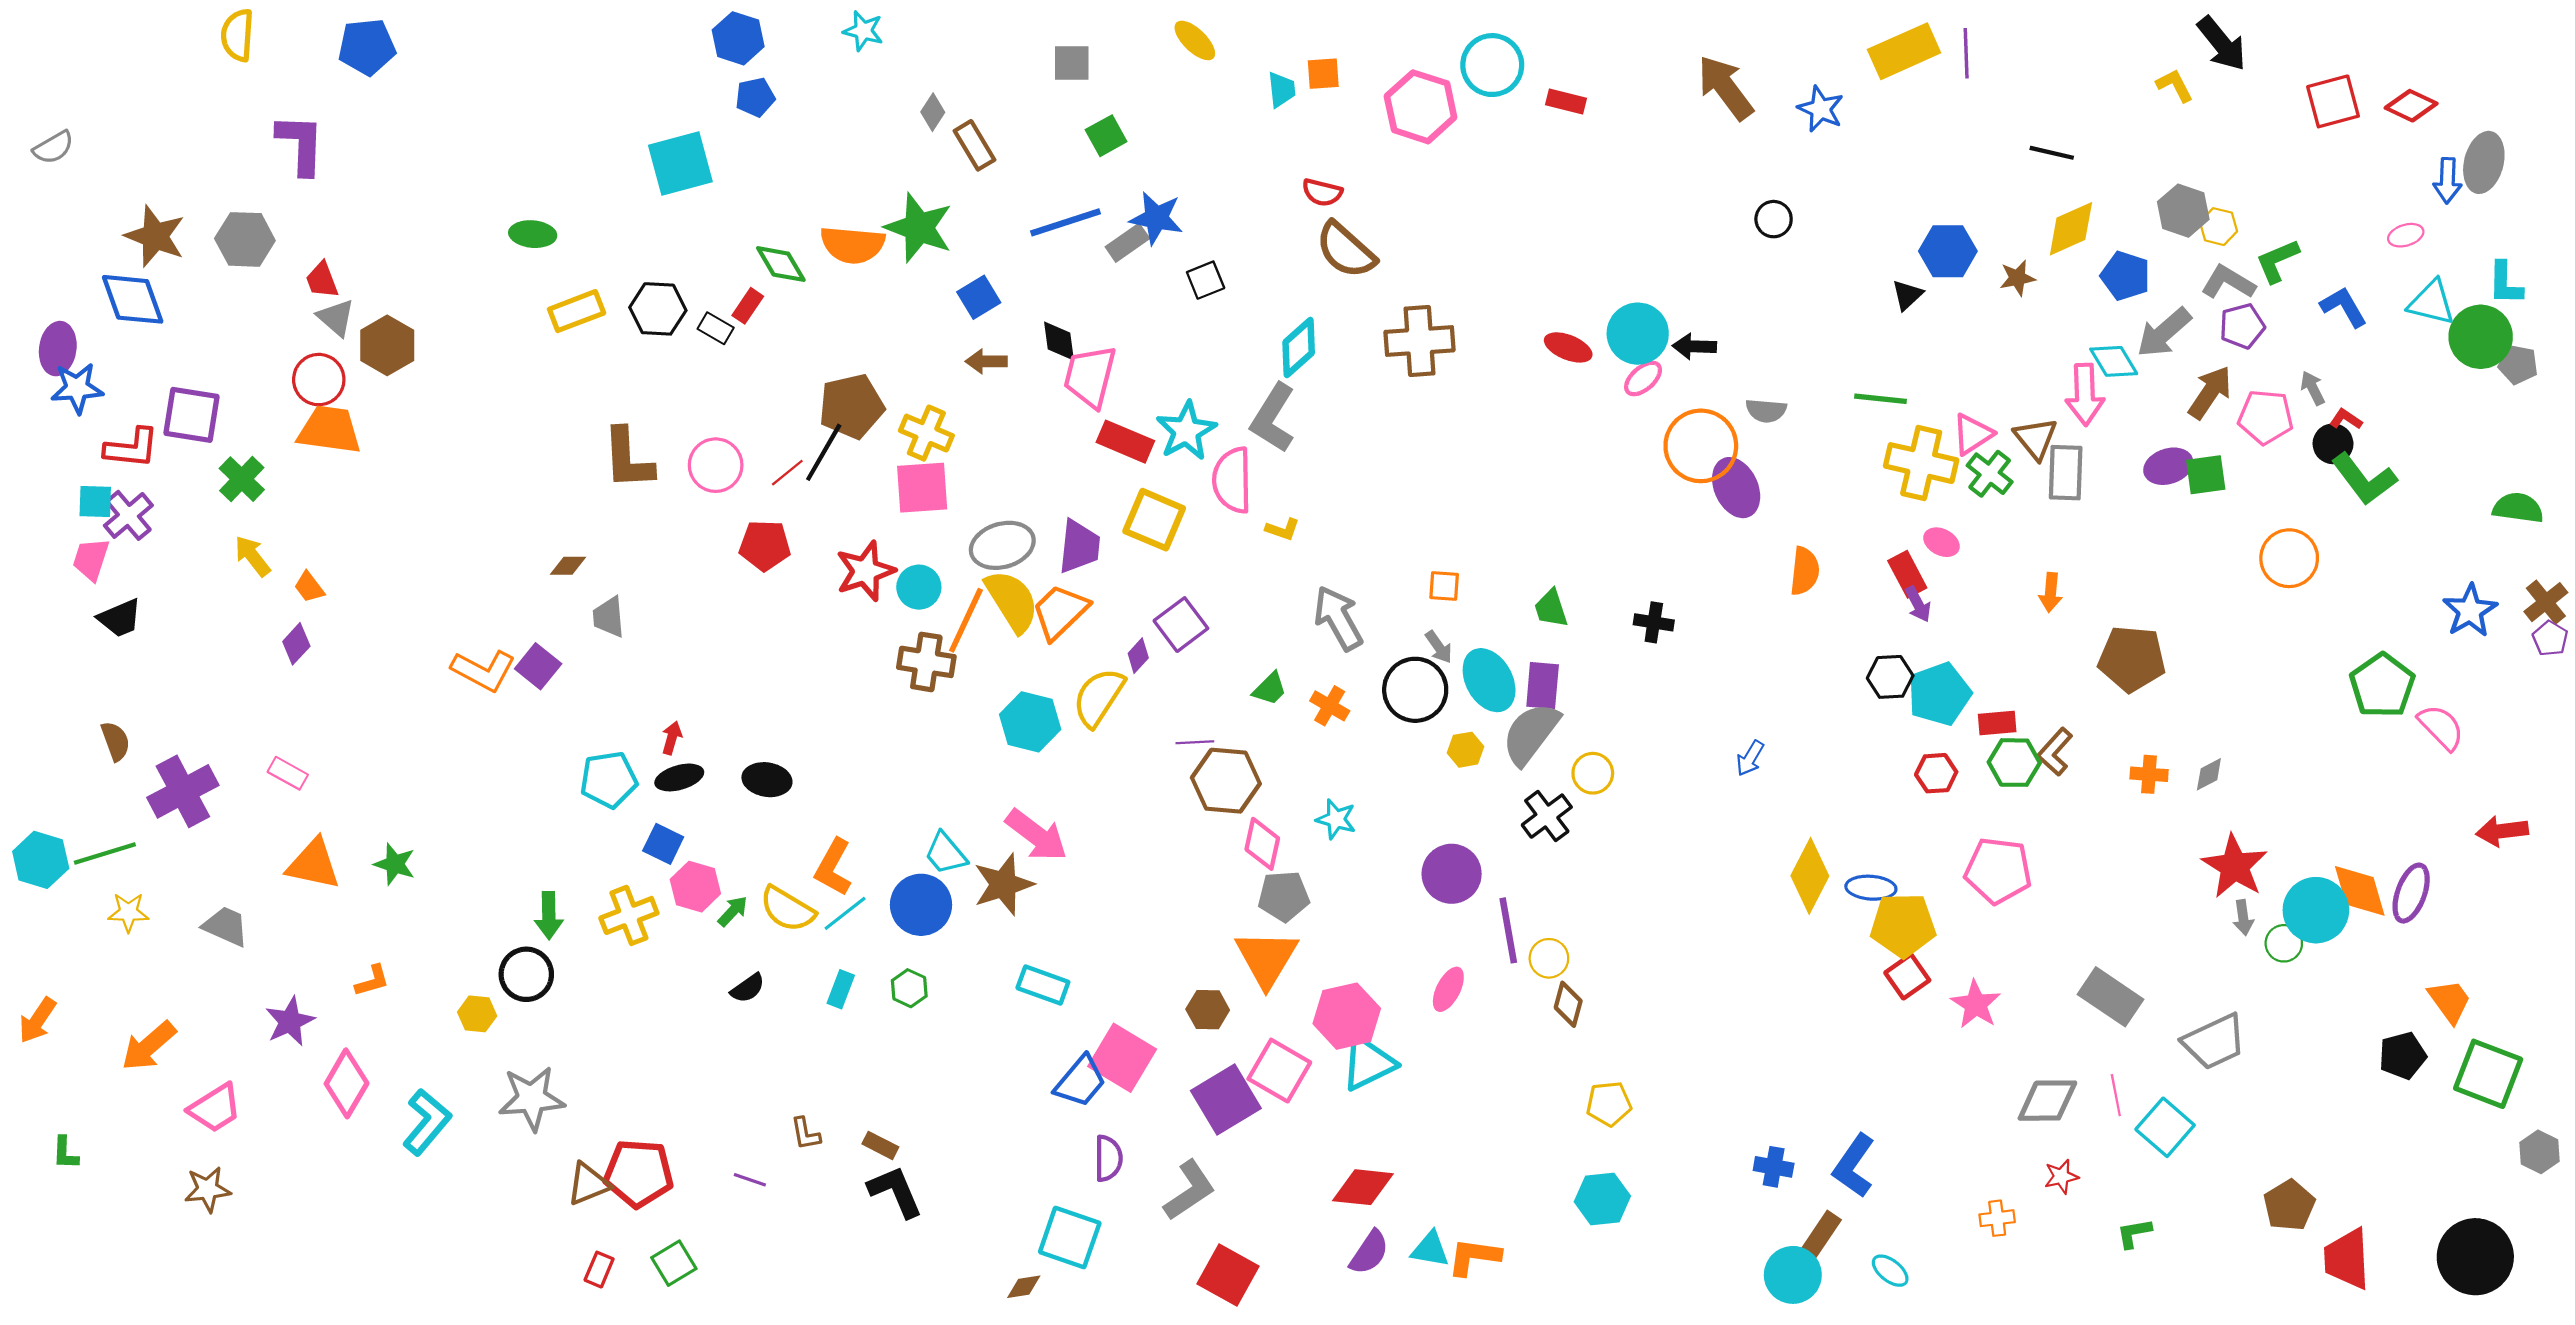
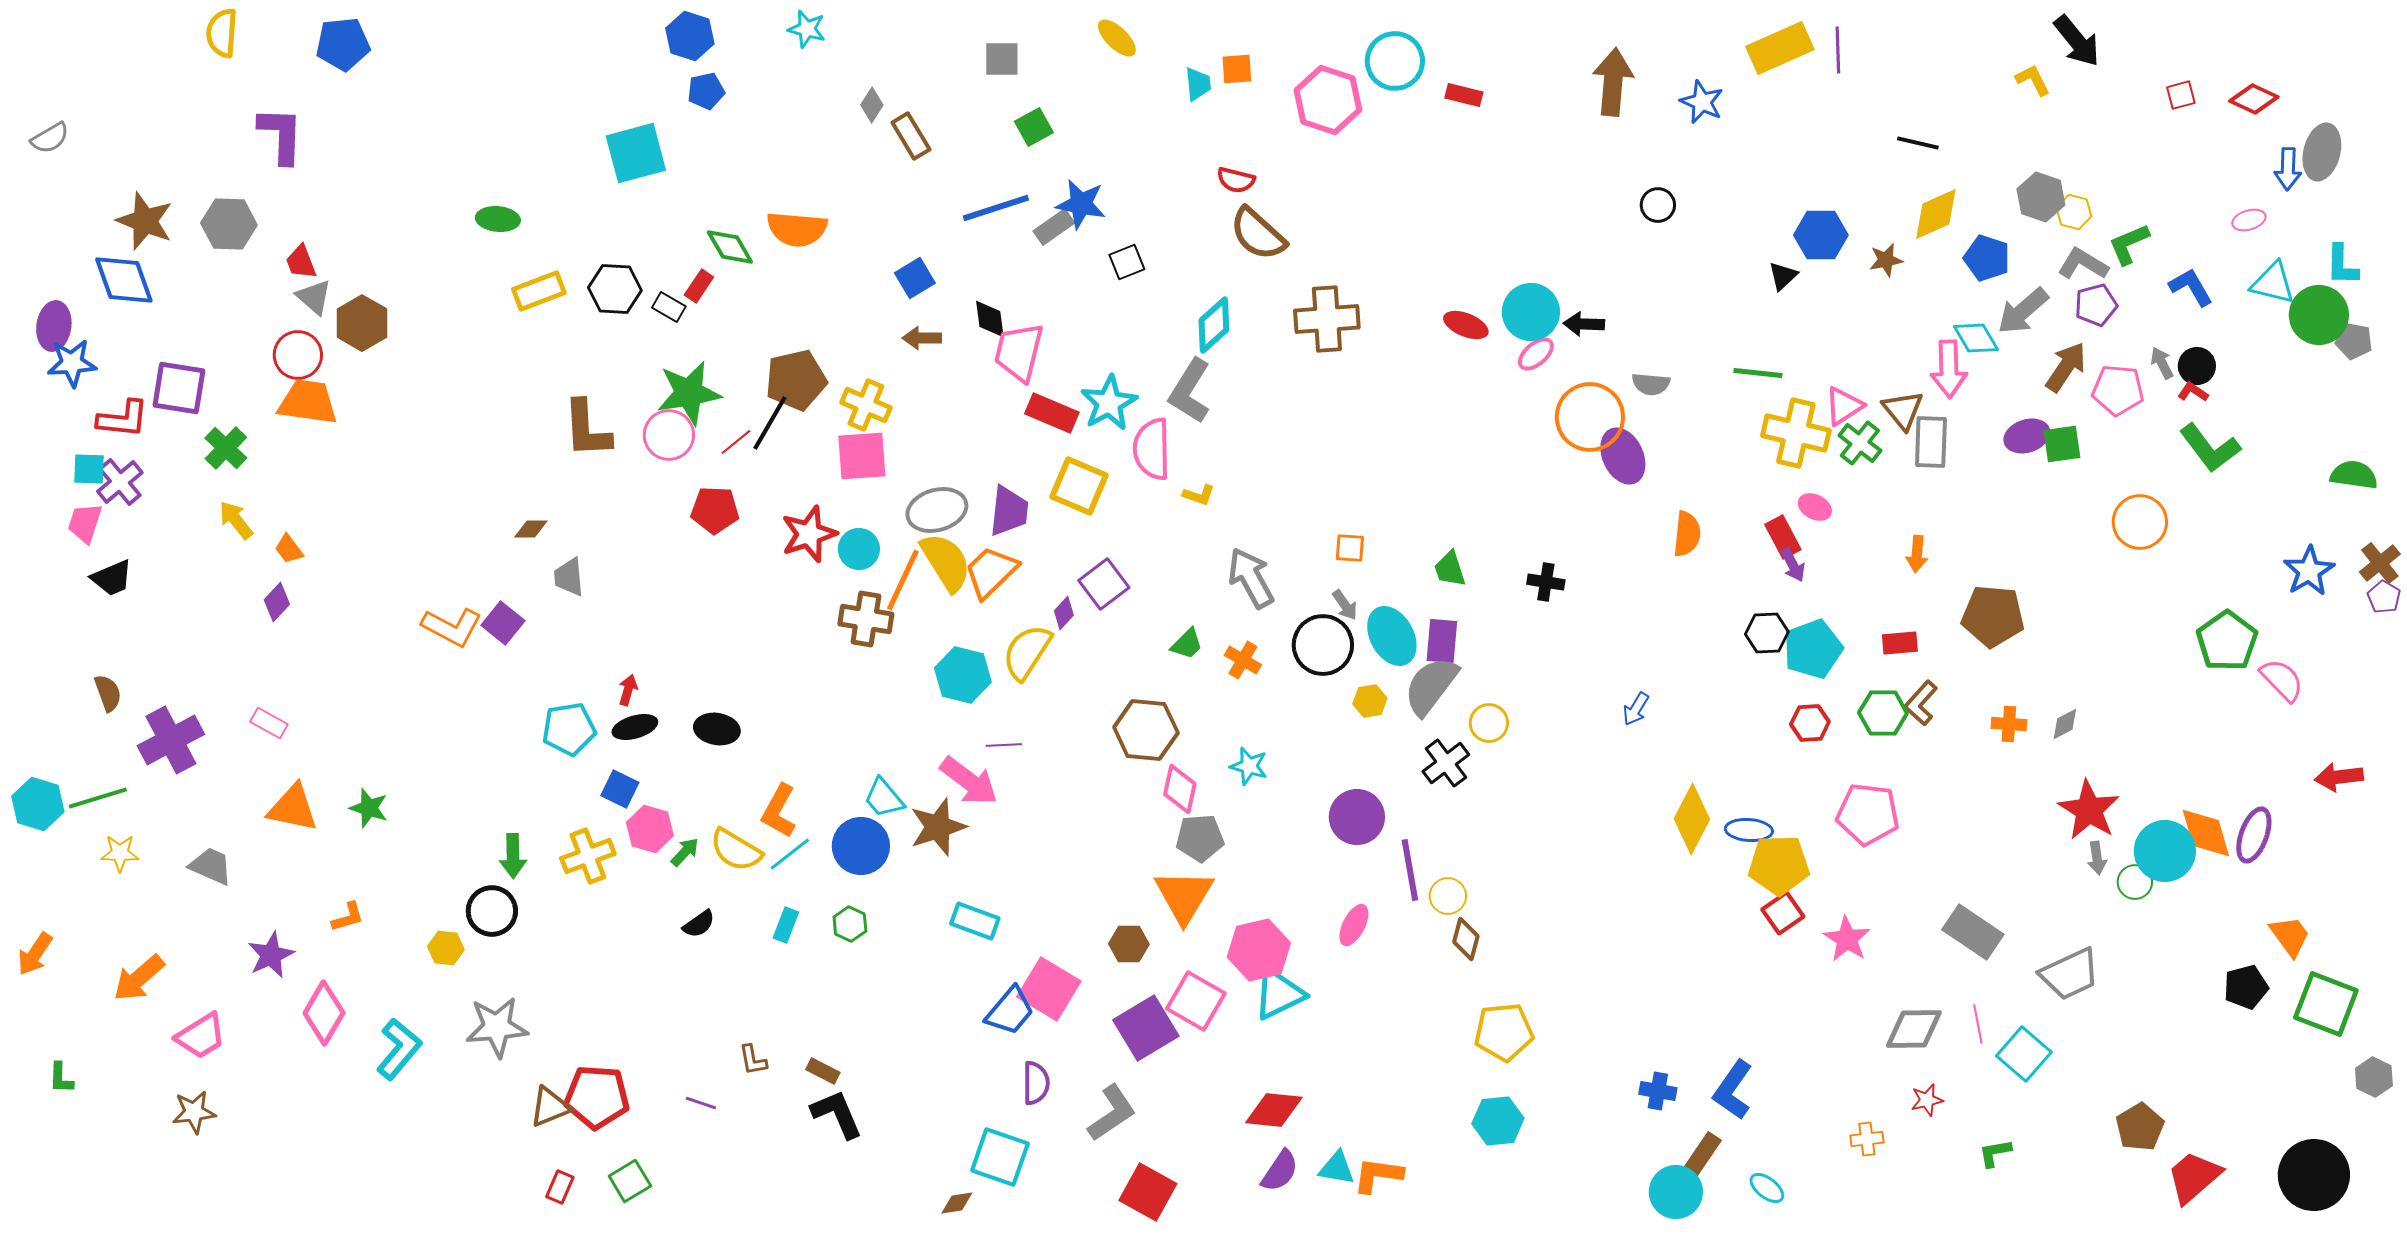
brown arrow: (1725, 88) -> (1613, 82), turned 42
red square: (2333, 101) -> (2181, 95), size x0.6
green star: (919, 228) -> (689, 393), moved, turned -30
black circle: (2333, 444) -> (2197, 366), moved
red rectangle: (1997, 723) -> (1900, 643), moved
purple line: (1195, 742) -> (1004, 745), moved
yellow pentagon: (1609, 1104) -> (1504, 1032), size x1.4
red trapezoid: (2347, 1259) -> (2194, 1177), turned 52

